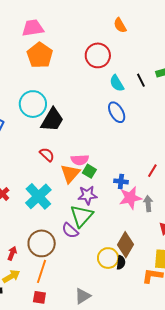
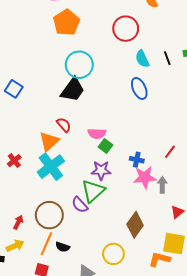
cyan circle: (33, 104) -> (79, 65), moved
orange triangle: (70, 173) -> (49, 141), moved
yellow circle: (108, 258) -> (113, 254), moved
black semicircle: (121, 263) -> (63, 247), moved, turned 96

